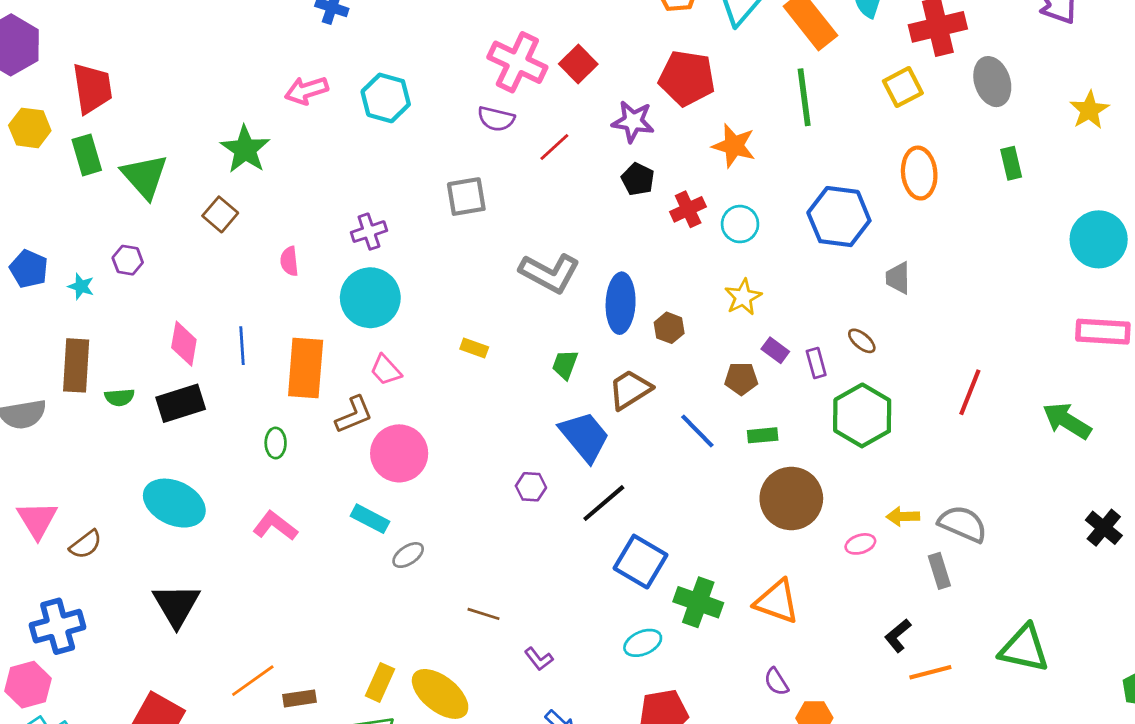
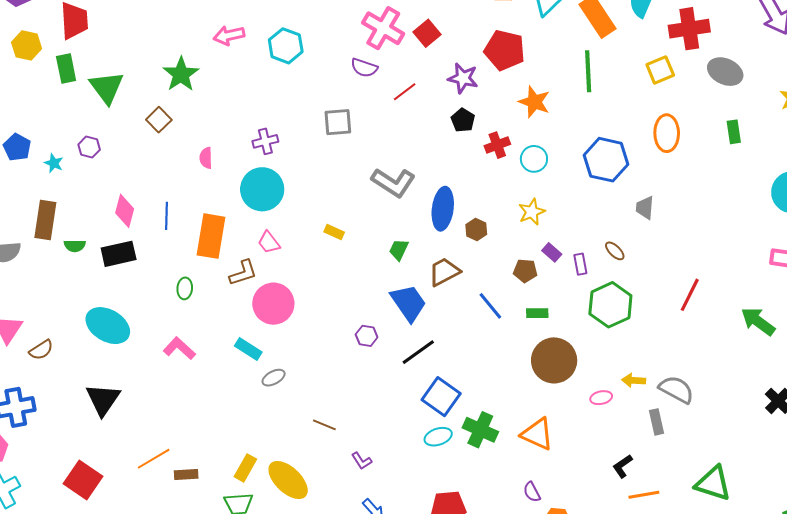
gray ellipse: (992, 82) -> (725, 72), turned -52
cyan ellipse: (643, 643) -> (438, 437), moved

